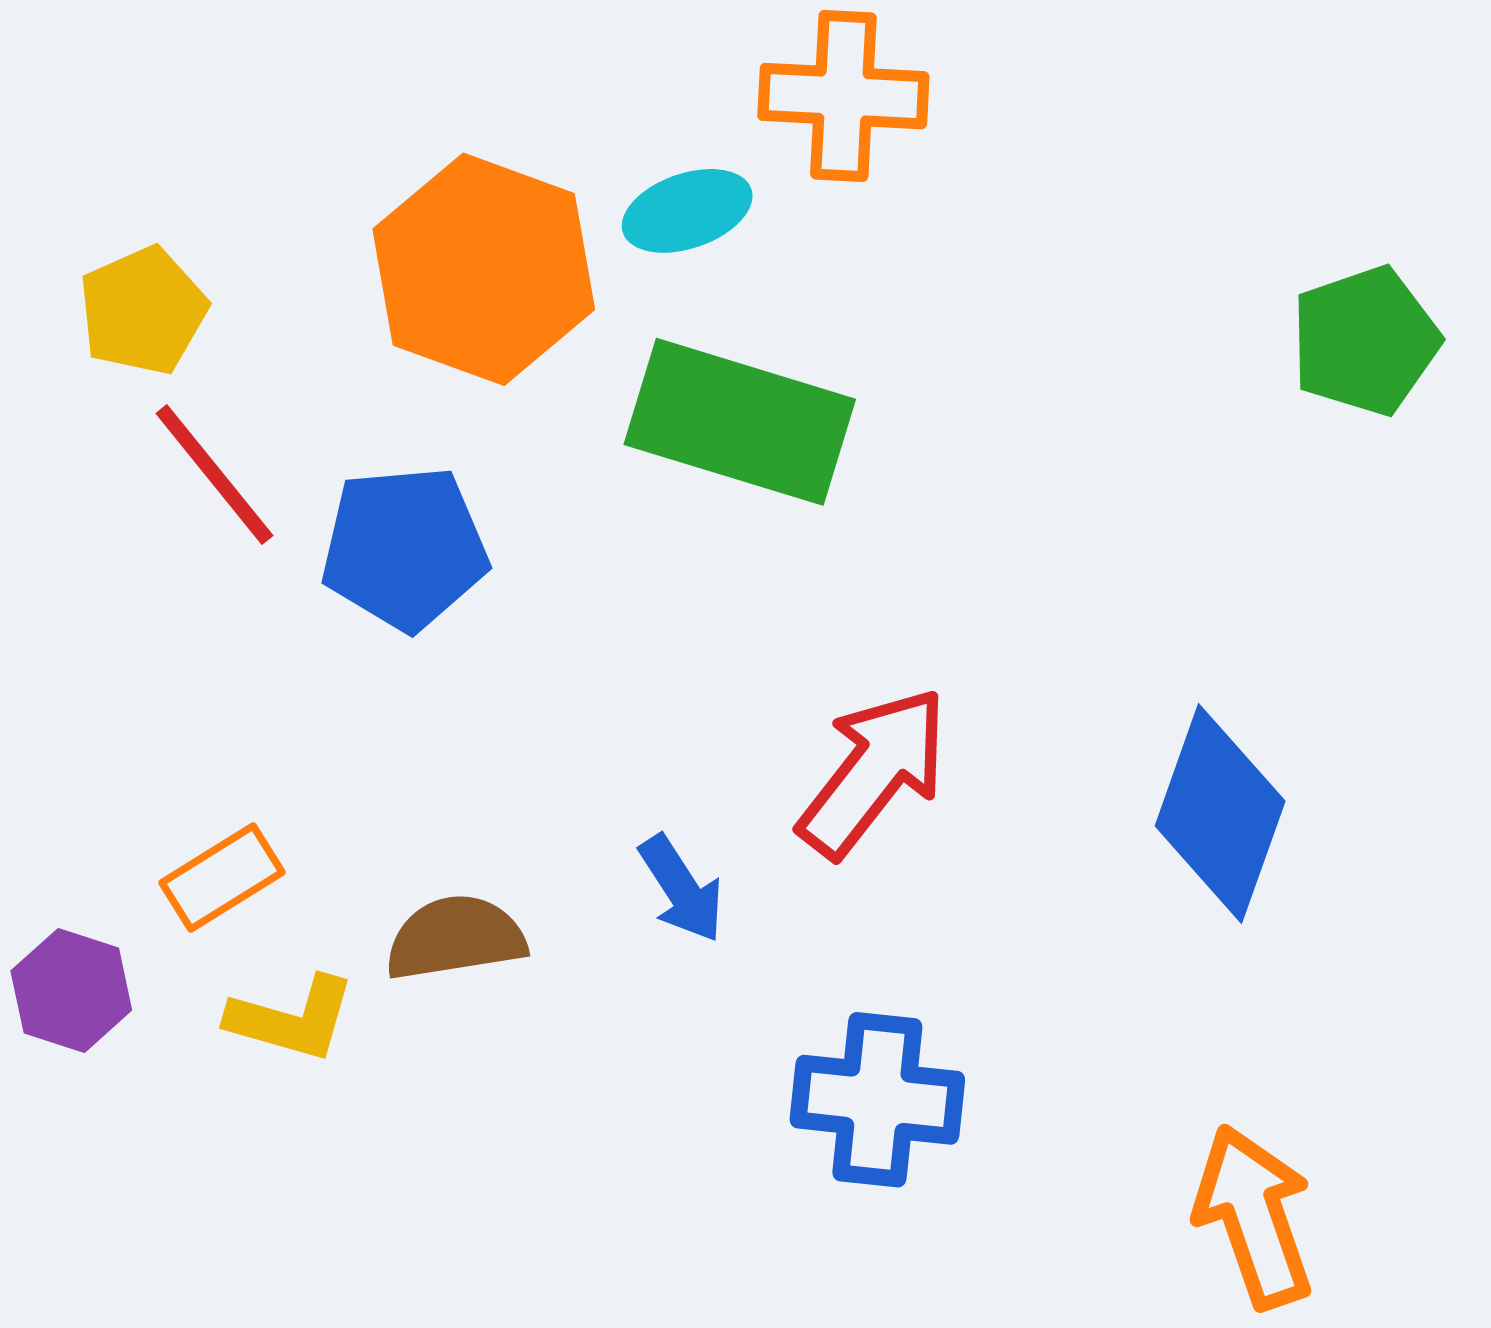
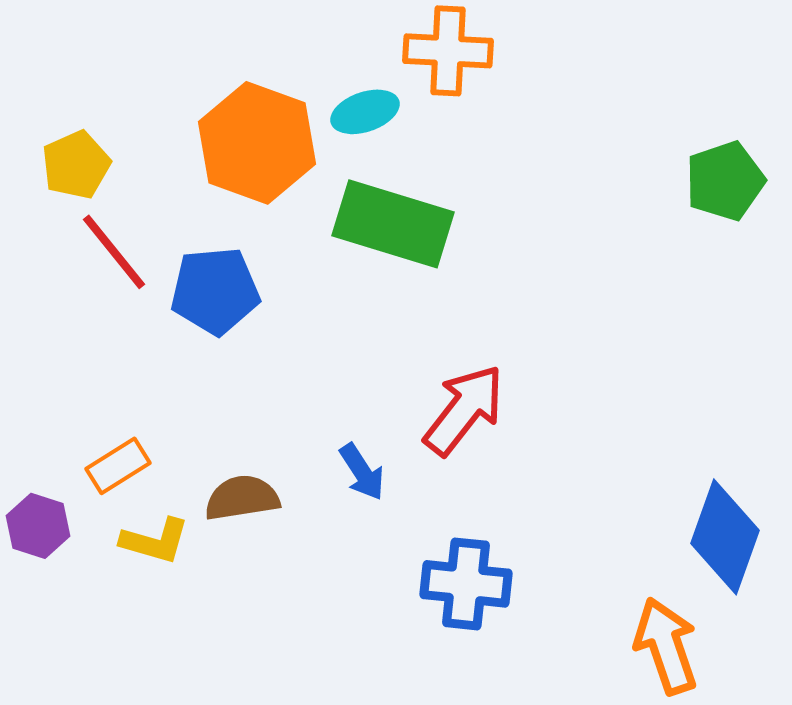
blue diamond: (1220, 813) -> (725, 537), moved

